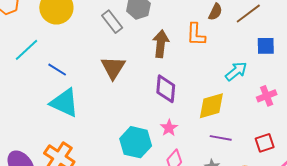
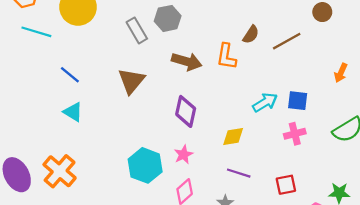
brown arrow: (161, 44) -> (187, 61), turned 92
blue square: (266, 46) -> (298, 101), moved
cyan line: (27, 50) -> (36, 32), moved, turned 52
cyan triangle: (64, 103) -> (73, 112), size x0.6
yellow diamond: (211, 106) -> (233, 137), size x0.7

